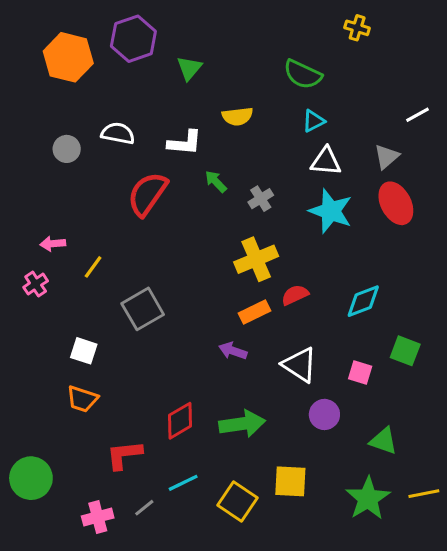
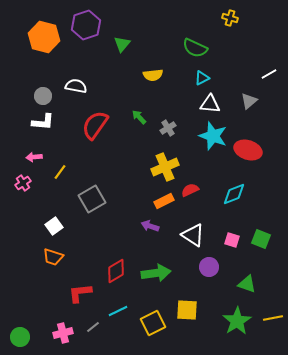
white L-shape: (185, 143) -> (43, 122), moved
red ellipse: (396, 203) -> (248, 150), moved, turned -44
white square: (84, 351) -> (54, 226), turned 36
green square: (405, 351) -> (261, 239), moved
green circle: (31, 478) -> (20, 337), moved, size x0.7
yellow square: (237, 501) -> (153, 323), turned 30

